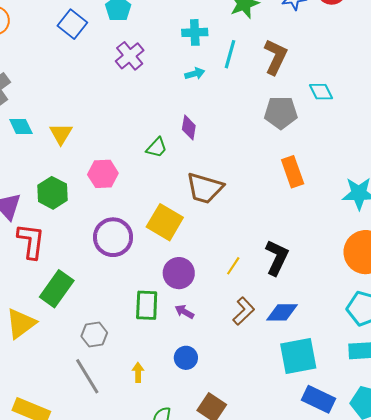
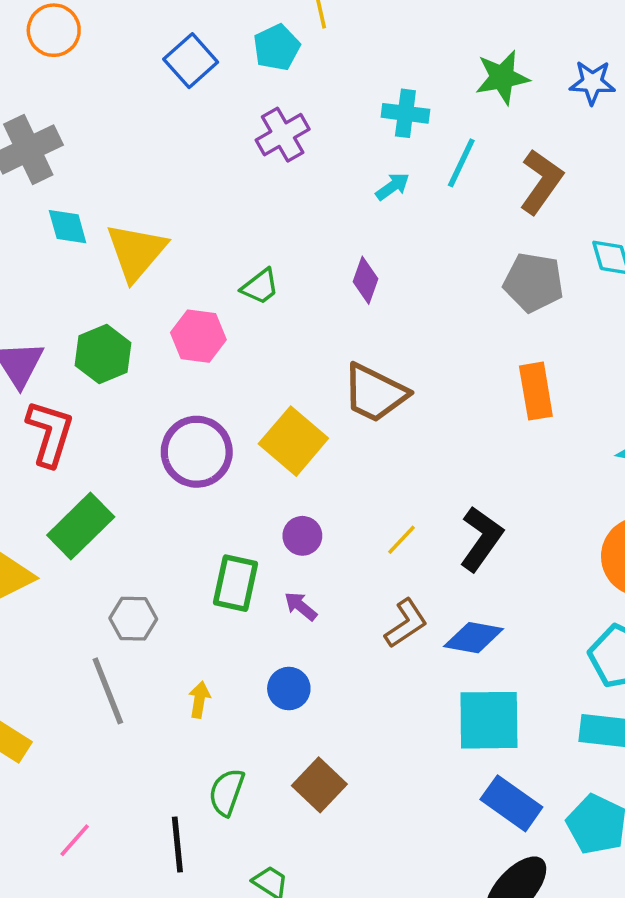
cyan arrow: (195, 74) -> (393, 186), turned -30
yellow triangle: (61, 134) -> (136, 252), size x1.5
green trapezoid: (157, 148) -> (260, 287), moved
purple circle: (179, 273) -> (302, 536), size x0.7

